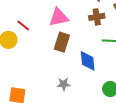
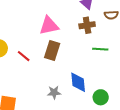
red line: (23, 25) -> (24, 56), moved
blue diamond: (88, 61) -> (78, 82), moved

